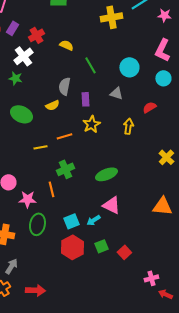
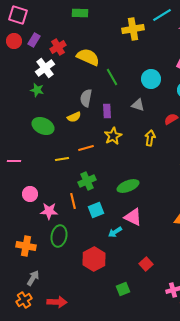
yellow semicircle: (66, 45) -> (88, 57), size x1.6
cyan square: (71, 221) -> (96, 210), moved
green square: (101, 246) -> (123, 289), moved

